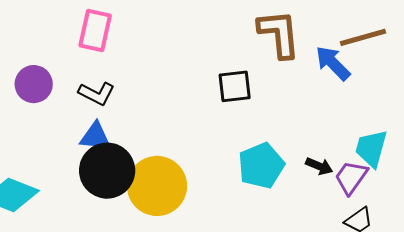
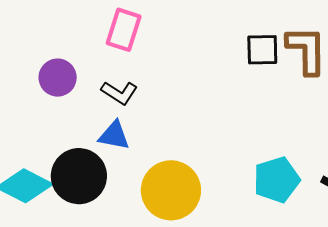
black square: (235, 86) -> (262, 50), moved
black circle: (107, 171) -> (79, 176), moved

